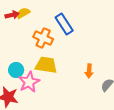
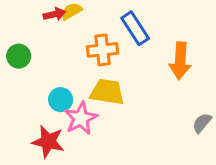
orange cross: (43, 38) -> (103, 50), turned -30
orange arrow: (89, 71) -> (180, 61), moved, size x1.6

